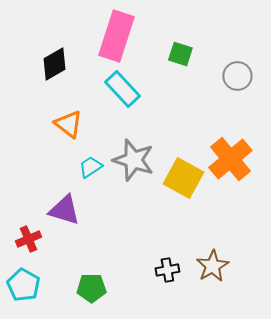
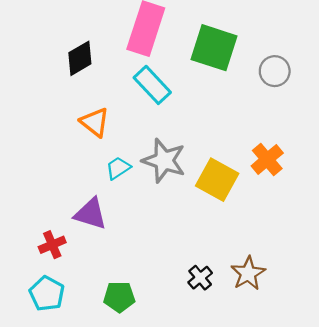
green square: (180, 54) -> (214, 48), size x1.8
orange cross: (230, 159) -> (267, 159), size x0.7
black cross: (167, 270) -> (200, 278), turned -30

